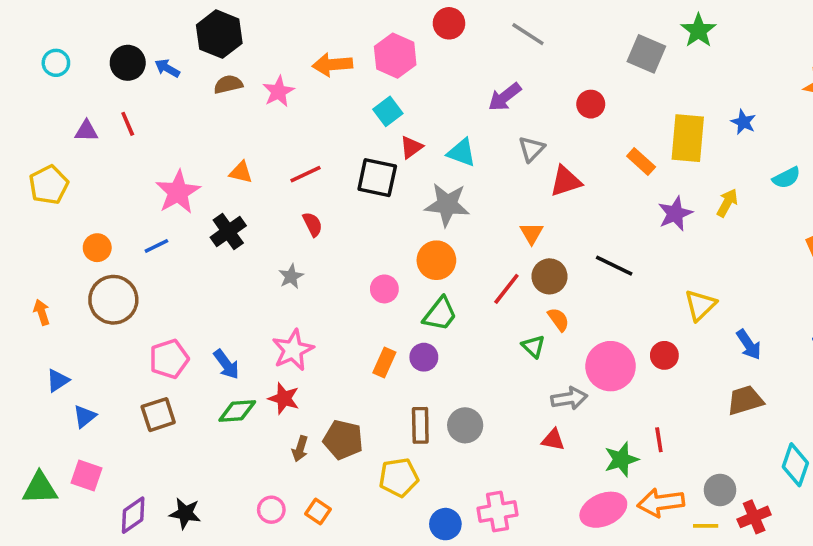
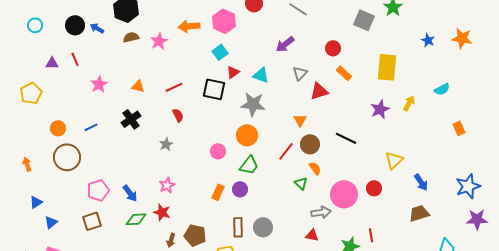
blue star: (743, 122) -> (428, 40), moved
orange rectangle: (641, 162) -> (344, 73), moved
pink star: (178, 192) -> (99, 84), moved, size x0.7
pink star: (293, 350) -> (167, 185), size x0.7

